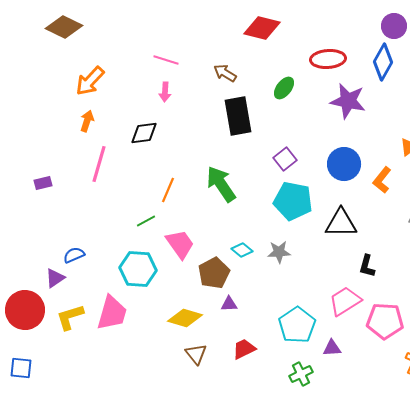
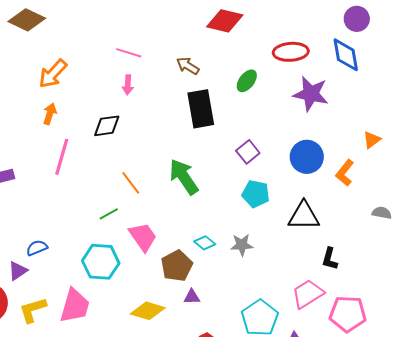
blue diamond: (383, 62) -> (346, 55), turned -39
orange line: (168, 190) -> (131, 183), turned -60
cyan pentagon: (293, 201) -> (256, 194), size x0.7

